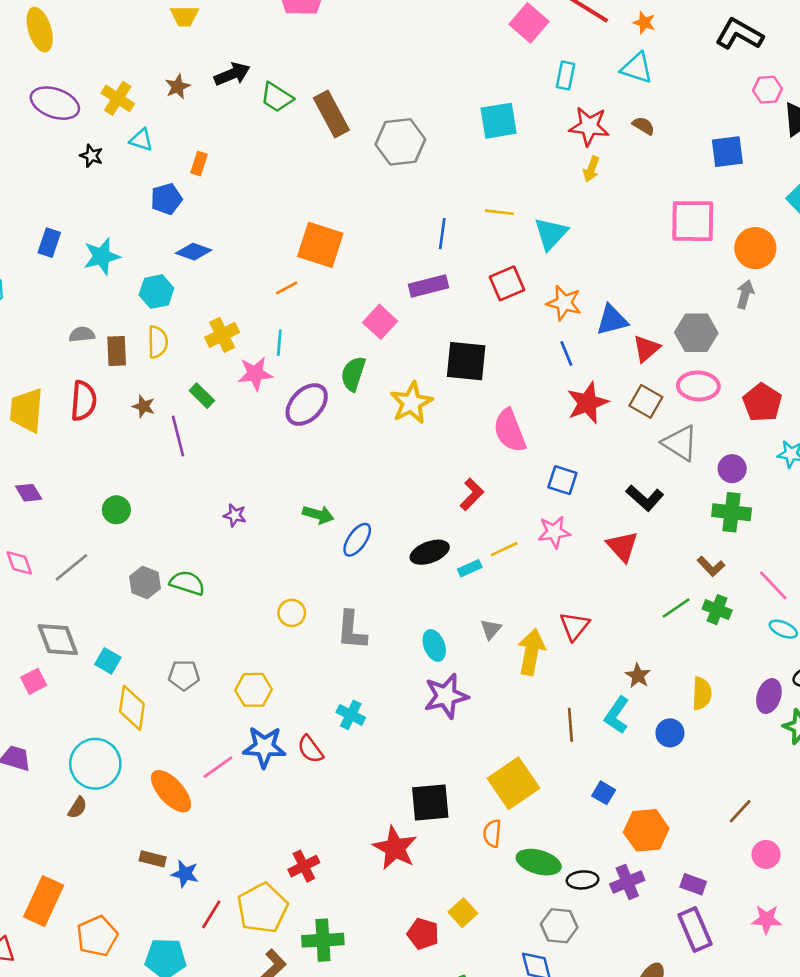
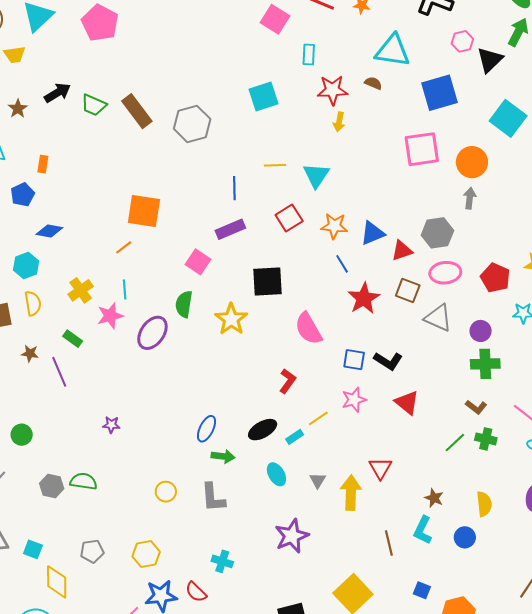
cyan triangle: (637, 68) -> (393, 51), moved, size x1.4
blue square: (727, 152) -> (440, 93), size x1.4
red triangle: (646, 349) -> (402, 251), turned 30
black L-shape: (645, 498) -> (388, 361), moved
green arrow: (318, 515) -> (223, 456), moved
cyan ellipse: (434, 645) -> (276, 474), moved

